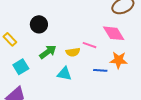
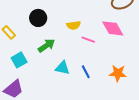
yellow semicircle: (73, 52) -> (74, 25), moved
orange star: (119, 60) -> (118, 73), moved
blue line: (100, 70) -> (86, 72), moved, turned 56

